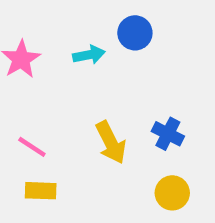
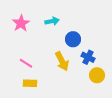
blue circle: (135, 33) -> (73, 39), moved
yellow circle: (172, 193) -> (97, 75), moved

